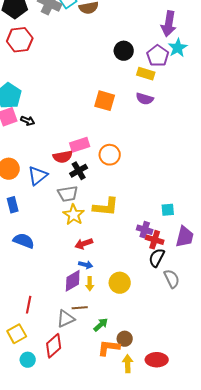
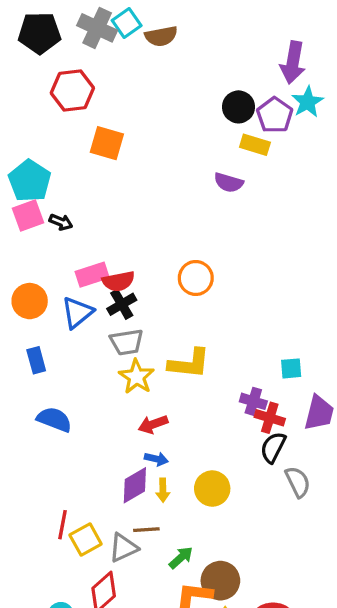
red hexagon: (20, 40) -> (72, 90), moved
black circle: (124, 51) -> (239, 107), moved
purple semicircle: (145, 99) -> (229, 183), moved
orange square: (105, 101) -> (107, 143), moved
pink rectangle: (80, 145) -> (92, 275), moved
black cross: (79, 171) -> (122, 304), moved
yellow square: (17, 334) -> (86, 540), moved
brown circle: (125, 339) -> (220, 581), size x1.5

